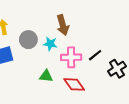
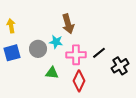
gray circle: (28, 40) -> (38, 49), moved
red diamond: (74, 84) -> (79, 81), turned 60

